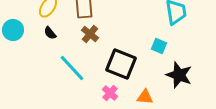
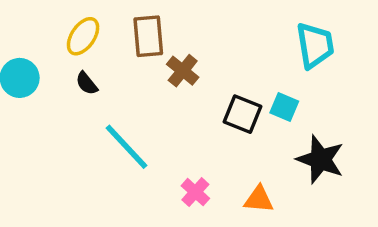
brown cross: (90, 34) -> (183, 71), moved
black square: (121, 64) -> (242, 114), moved, size x0.7

